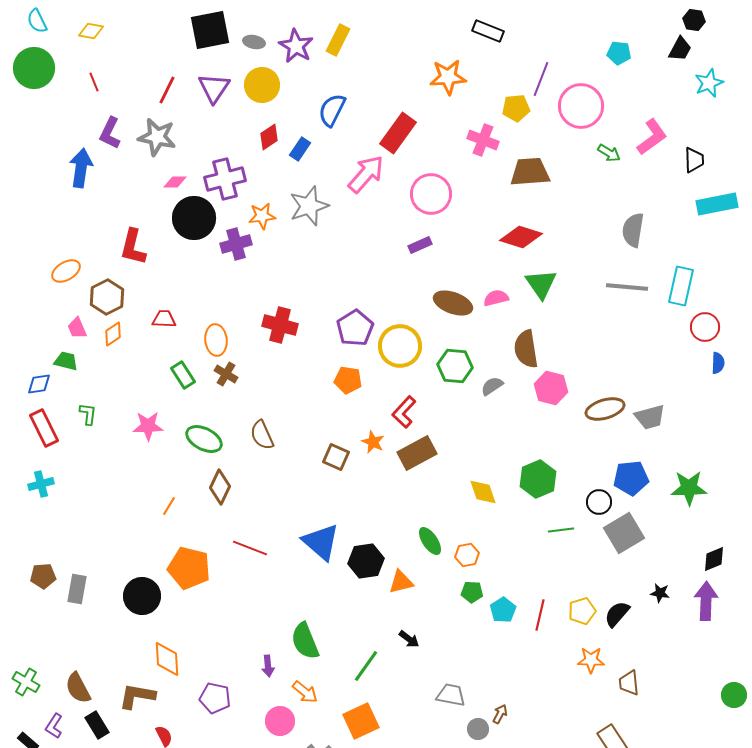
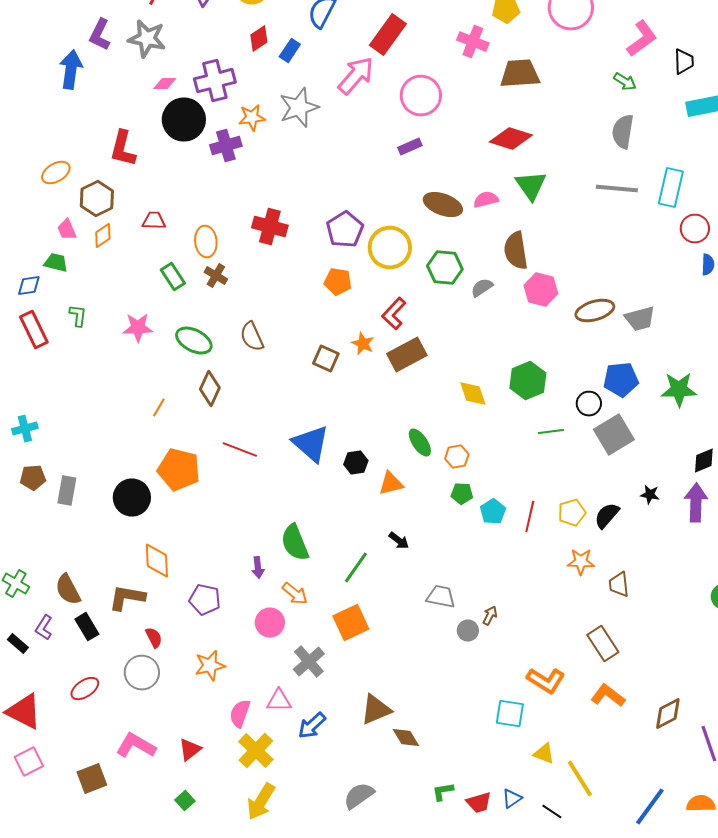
green arrow: (609, 153) -> (625, 82), moved
cyan cross: (41, 484) -> (25, 429), moved
black hexagon: (366, 561) -> (356, 463), size x0.7

